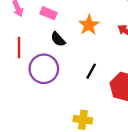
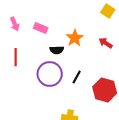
black semicircle: (58, 39) -> (57, 50), moved, turned -48
purple circle: (44, 69) -> (50, 74), moved

